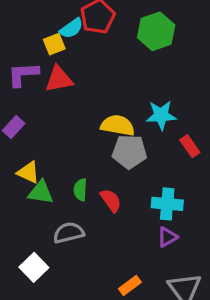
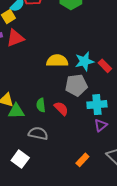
cyan star: (161, 115) -> (84, 61), moved
gray pentagon: (129, 152) -> (76, 85), moved
gray semicircle: (69, 233) -> (38, 133), turned 36

